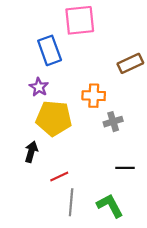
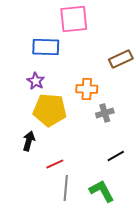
blue rectangle: (50, 50) -> (46, 47), turned -68
black line: (125, 168) -> (116, 156), turned -30

